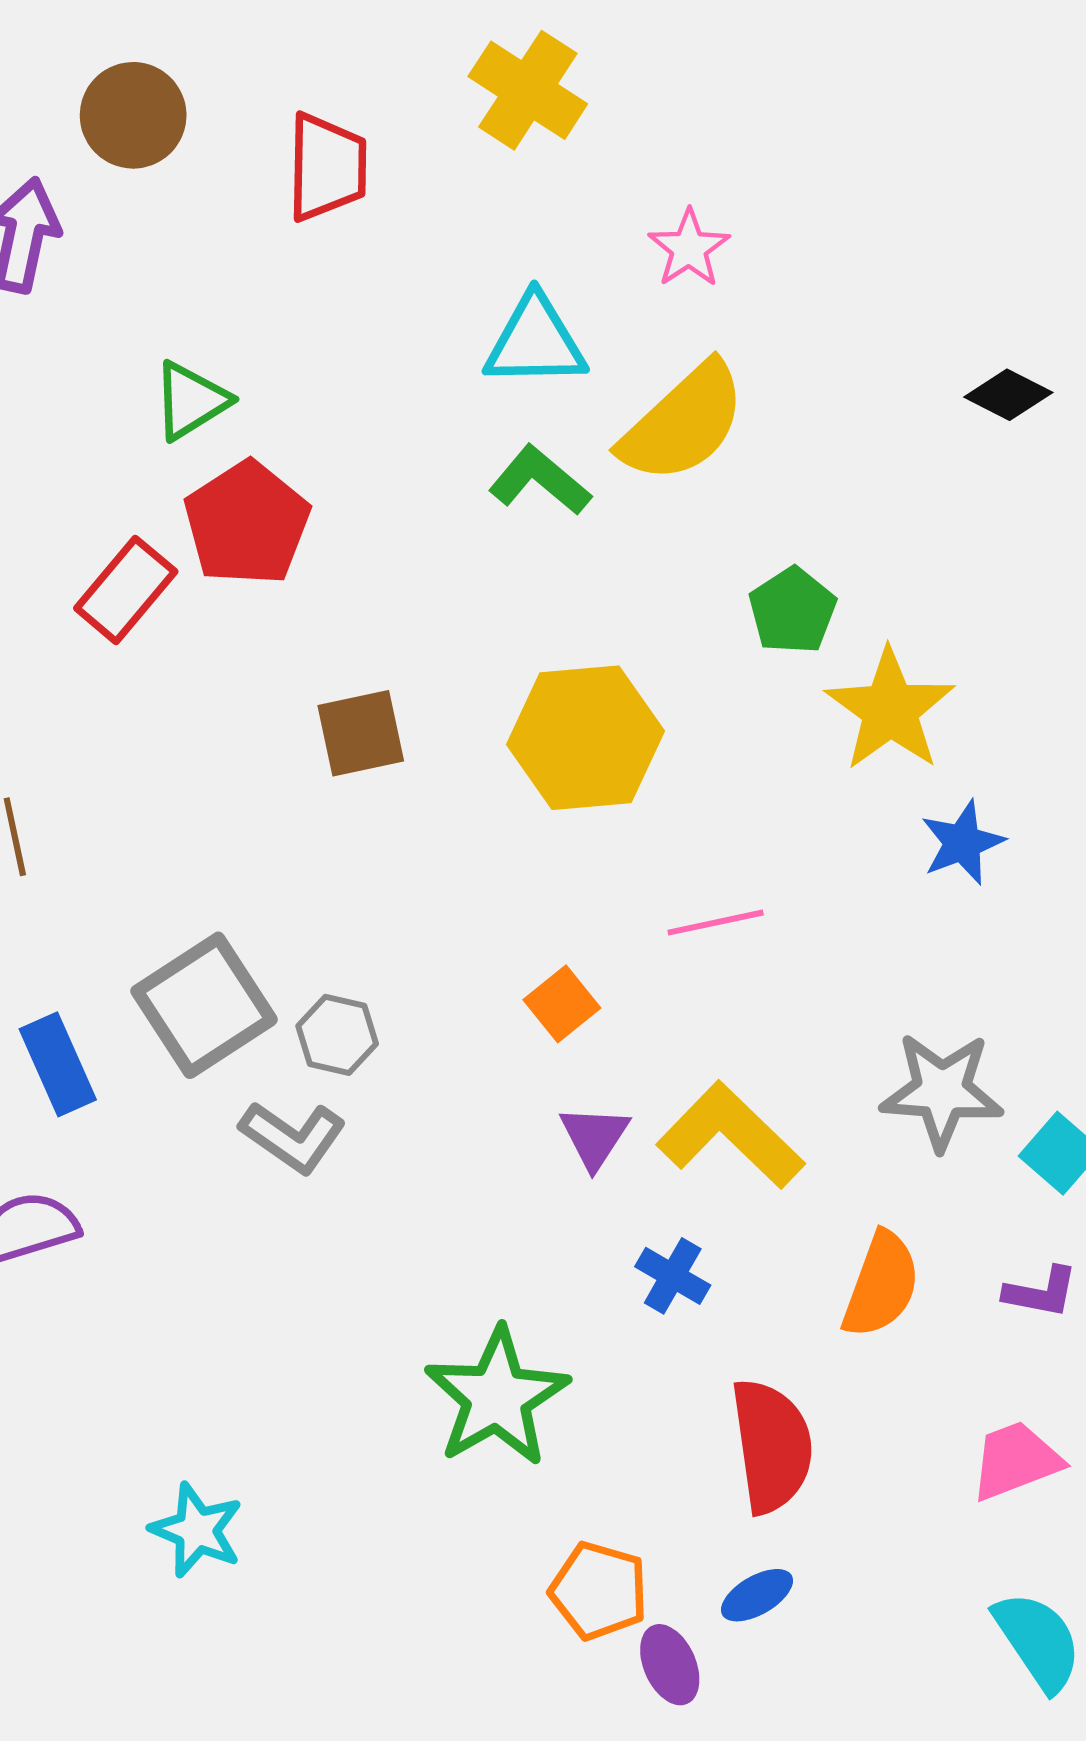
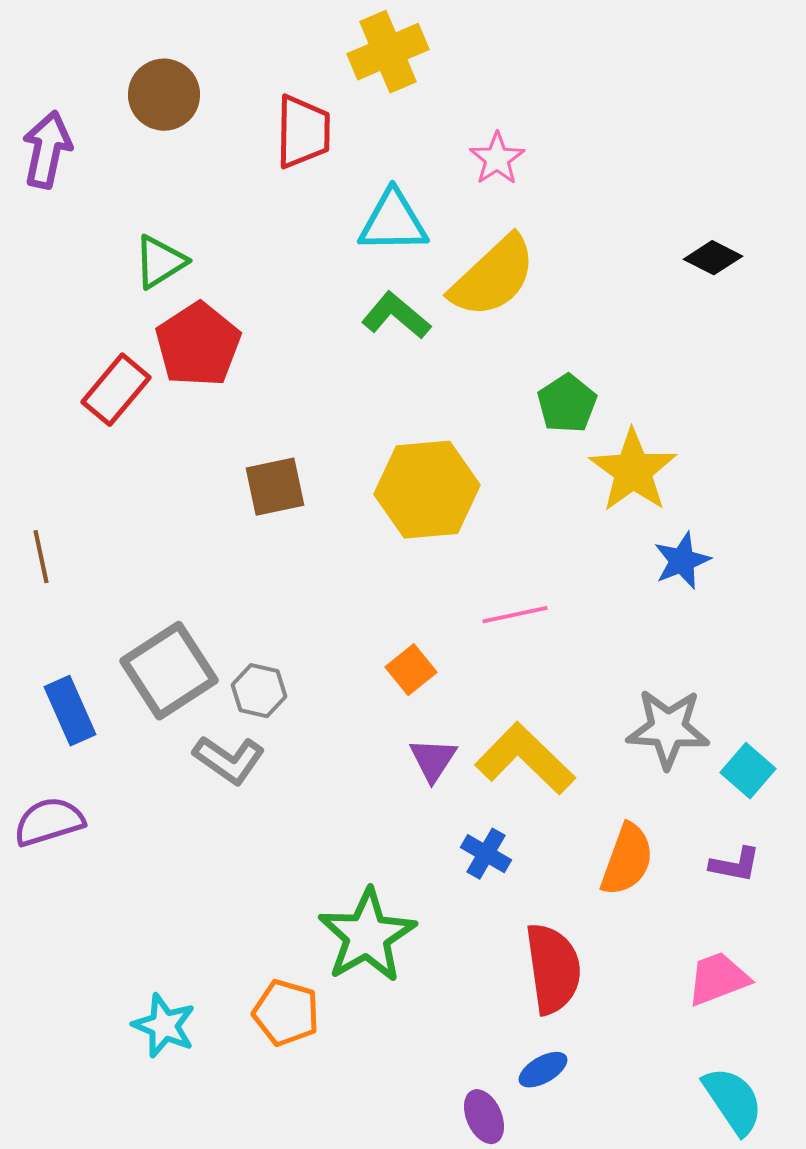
yellow cross: (528, 90) -> (388, 52), turned 34
brown circle: (133, 115) -> (164, 95), moved
red trapezoid: (327, 167) -> (303, 132), moved
orange pentagon: (599, 1591) -> (286, 1013), moved

